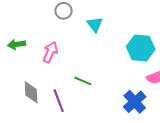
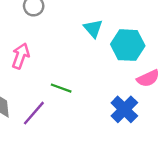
cyan triangle: (95, 25) -> (93, 28), moved
purple line: (59, 101) -> (34, 113), turned 65

